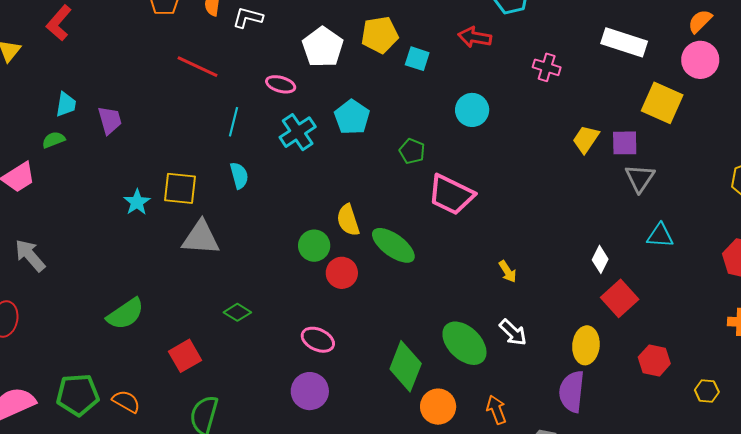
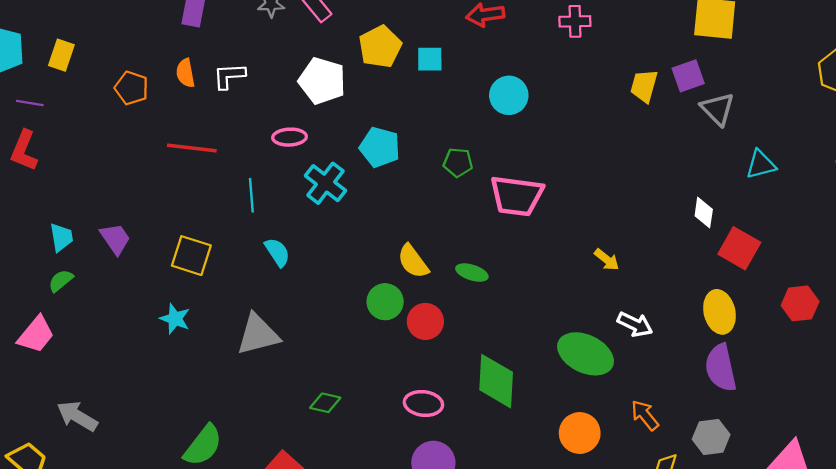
yellow square: (180, 188) -> (191, 256), moved, turned 30
green ellipse: (393, 245) -> (472, 273), size x0.6
green diamond: (406, 366) -> (496, 381), moved

